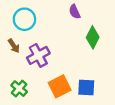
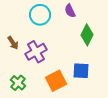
cyan circle: (24, 19) -> (40, 15), moved
blue square: (86, 87) -> (81, 71), moved

